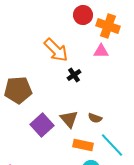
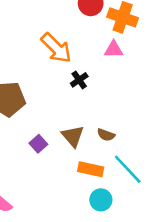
purple square: (42, 125) -> (38, 144), size x0.6

